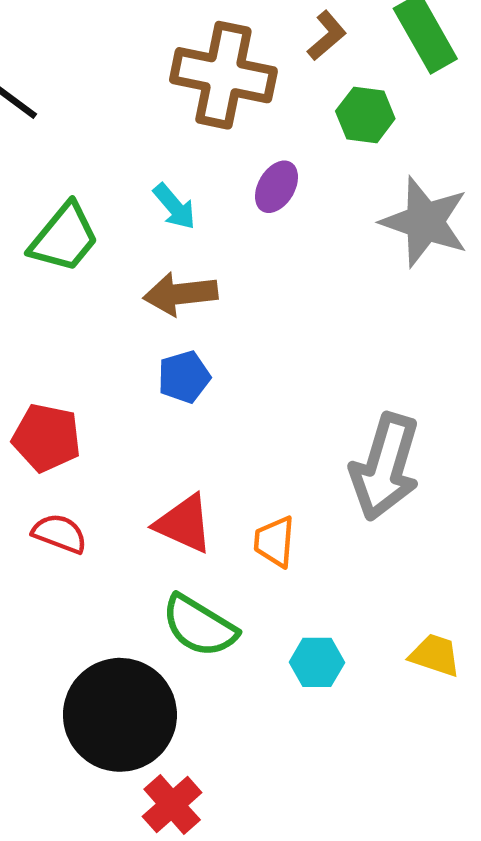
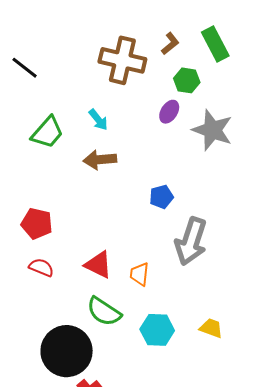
purple ellipse: (277, 187) -> (169, 112), moved
blue pentagon: (184, 377) -> (161, 197), moved
cyan hexagon: (317, 662) -> (157, 330), size x1.4

